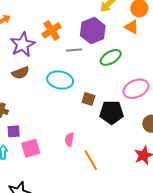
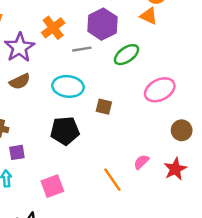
black pentagon: (112, 112) -> (65, 131), moved
pink semicircle: (69, 140) -> (141, 162), moved, turned 40
pink square: (31, 148) -> (52, 186), moved

